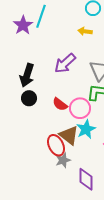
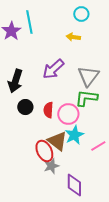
cyan line: (41, 16) -> (29, 22), turned -30
black circle: (29, 98) -> (25, 107), moved
red semicircle: (60, 104) -> (48, 110), turned 56

